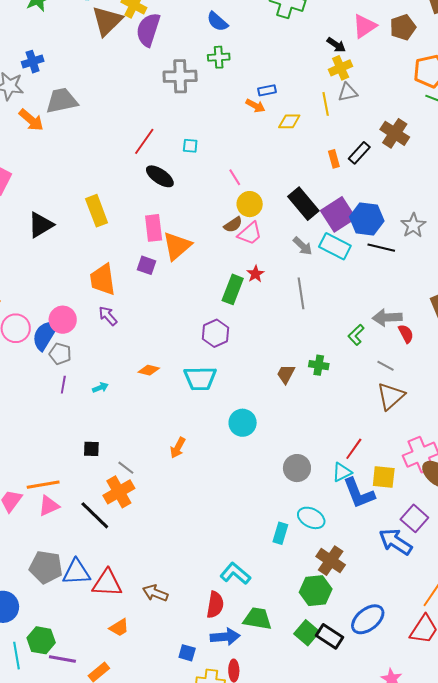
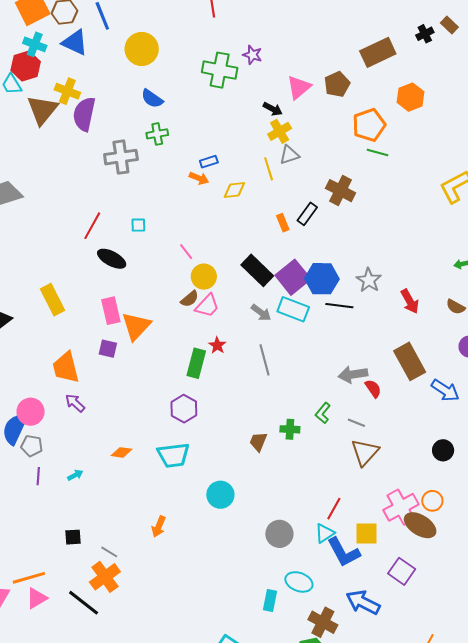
green L-shape: (356, 335) -> (323, 413), moved
blue arrow: (395, 542) -> (363, 602), moved

